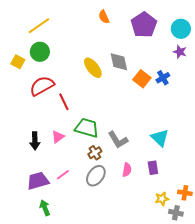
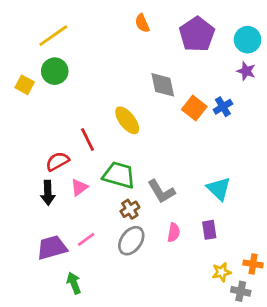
yellow ellipse: (93, 68) -> (127, 120), moved
red semicircle: (42, 86) -> (57, 161), moved, size x0.7
green arrow: (45, 208) -> (74, 283), moved

